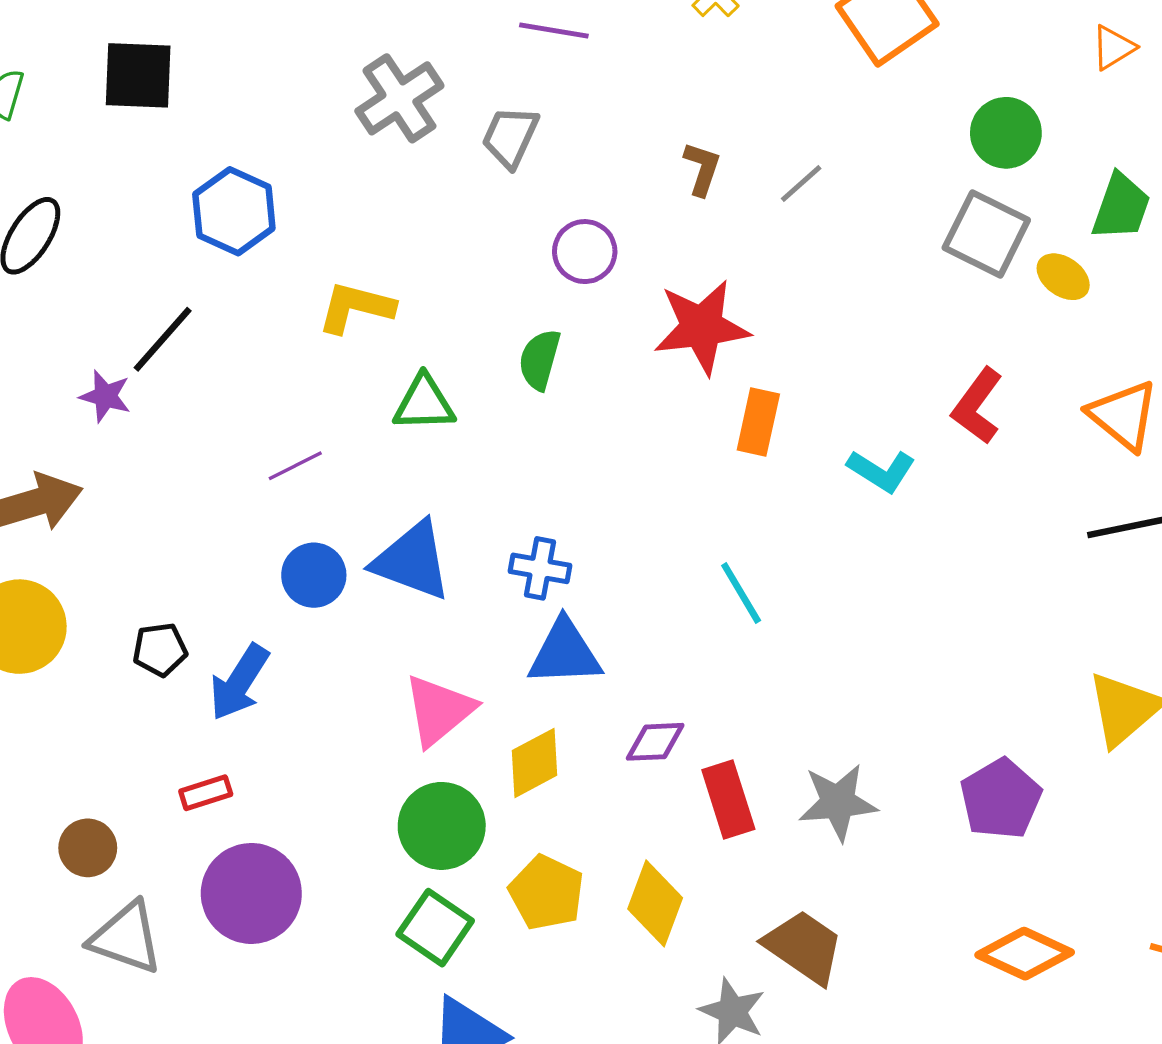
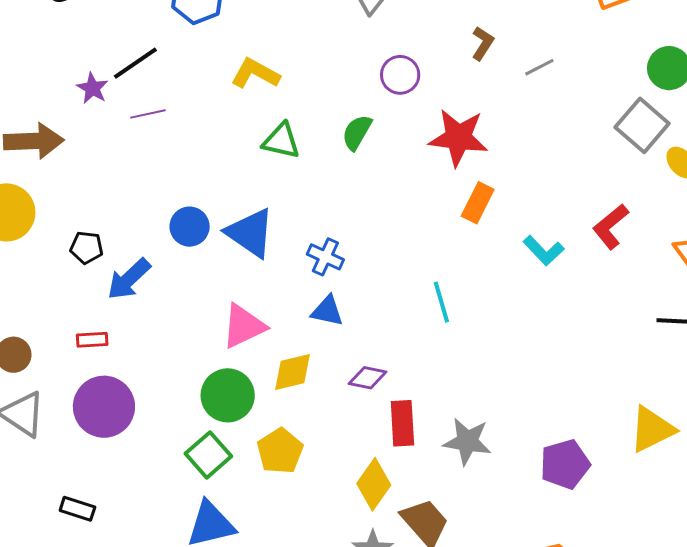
purple line: (295, 466) -> (148, 114), moved
blue triangle: (565, 653) -> (327, 311), size x0.7
yellow diamond: (655, 903) -> (374, 484), moved

